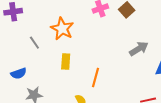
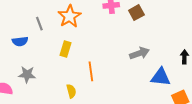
blue semicircle: (19, 73) -> (20, 41), moved
orange line: (95, 77) -> (91, 71), turned -36

